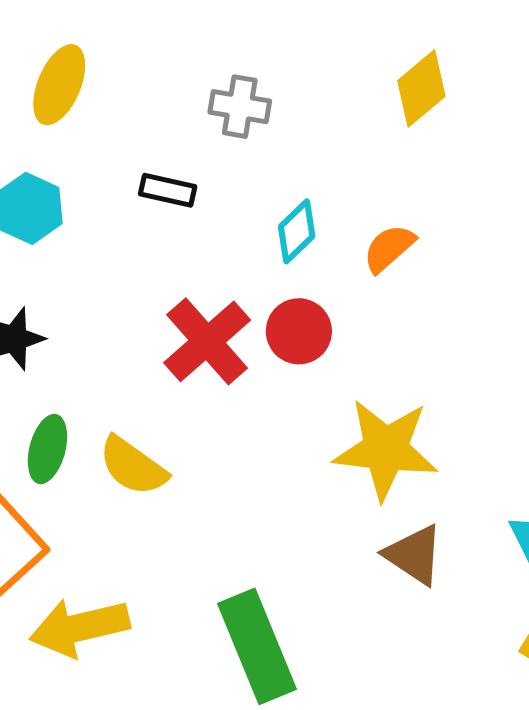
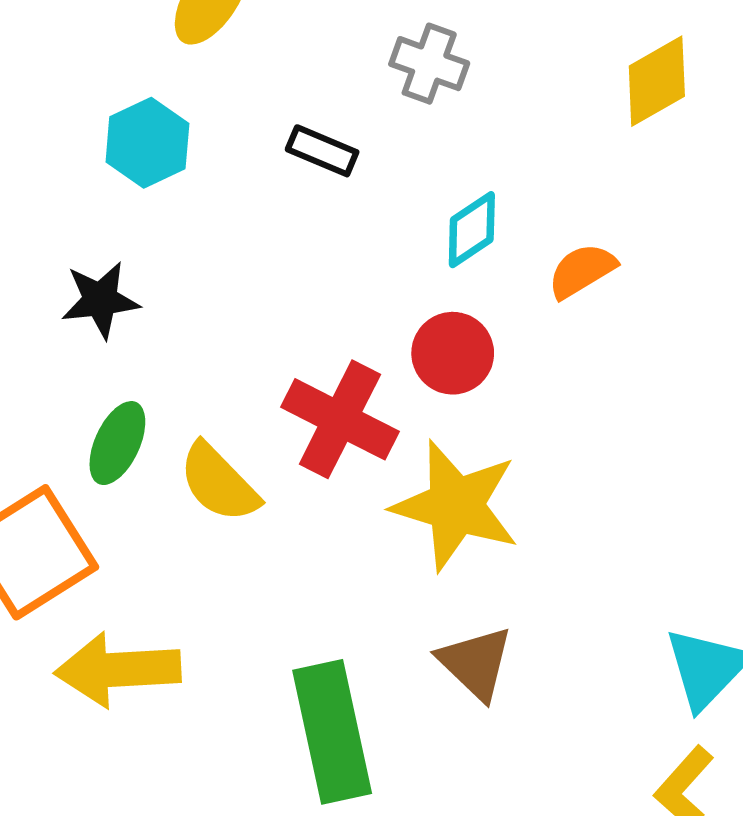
red cross: (207, 341) -> (340, 419), moved, turned -32
yellow star: (386, 449) -> (456, 506), moved
brown triangle: (414, 555) -> (476, 663), moved

